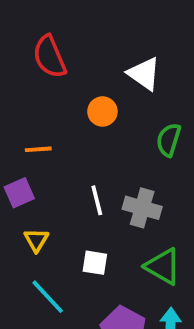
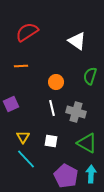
red semicircle: (50, 57) -> (27, 32), turned 80
orange circle: (102, 111) -> (56, 82), moved
orange line: (38, 149) -> (21, 66), moved
yellow triangle: (36, 240) -> (23, 137), moved

